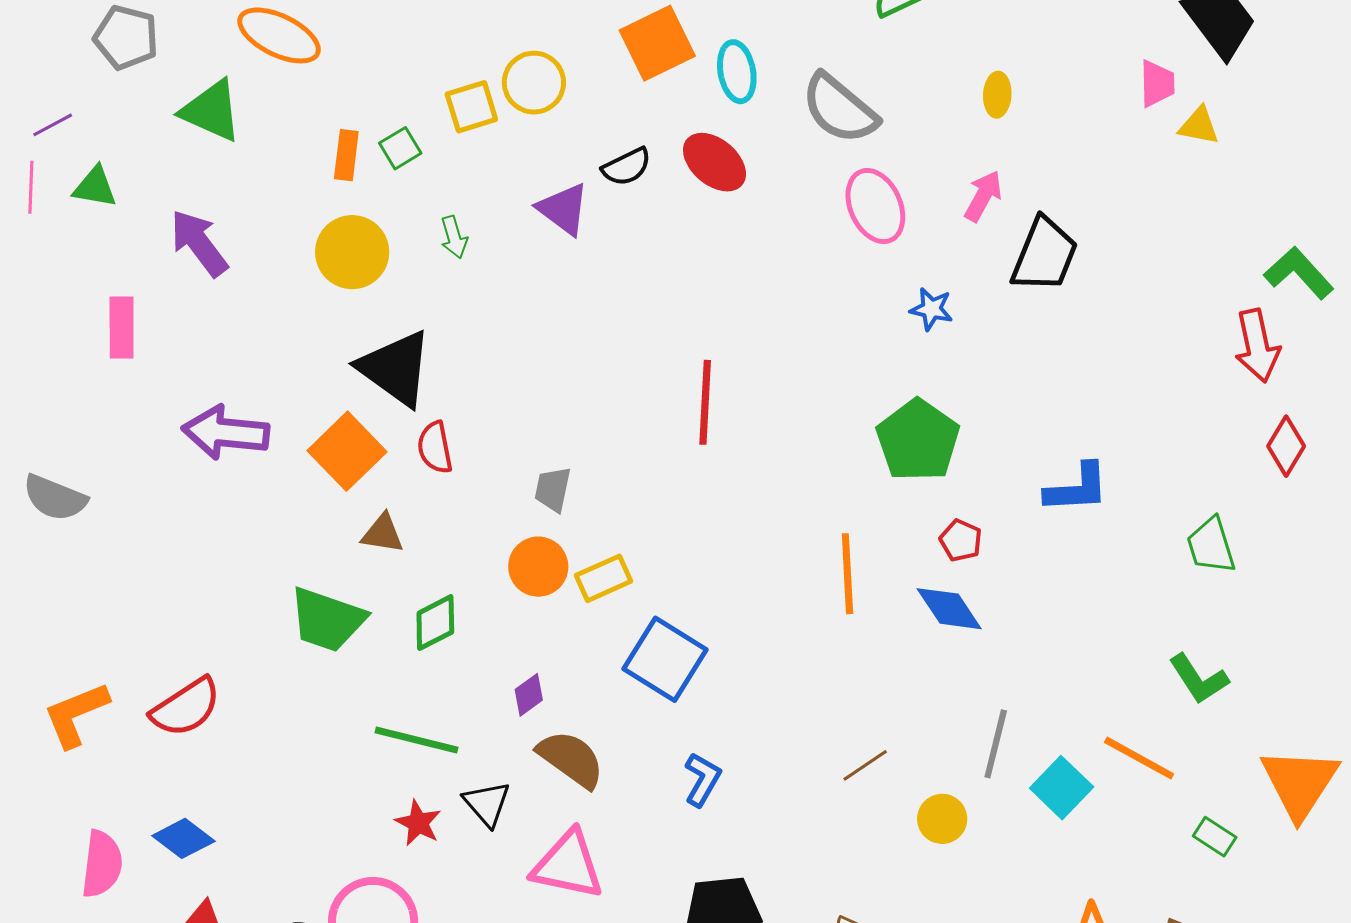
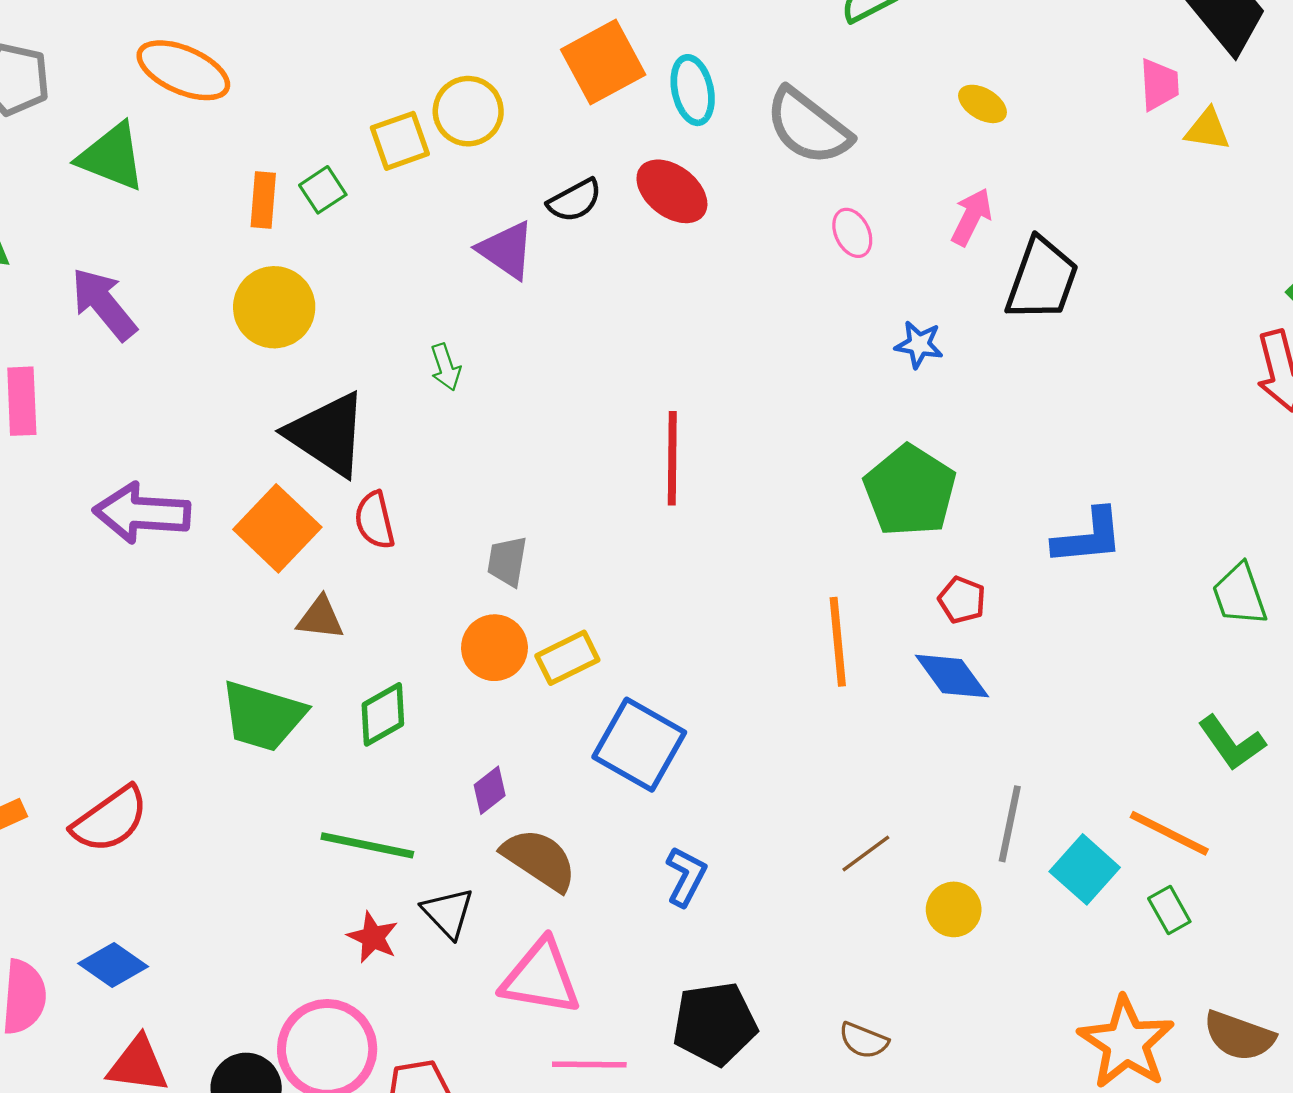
yellow ellipse: (997, 95) -> (982, 104), turned -60
pink ellipse: (875, 206) -> (852, 233), size x0.6
green arrow: (454, 237) -> (446, 367), moved
green rectangle: (1215, 837) -> (1169, 910), moved, turned 30

